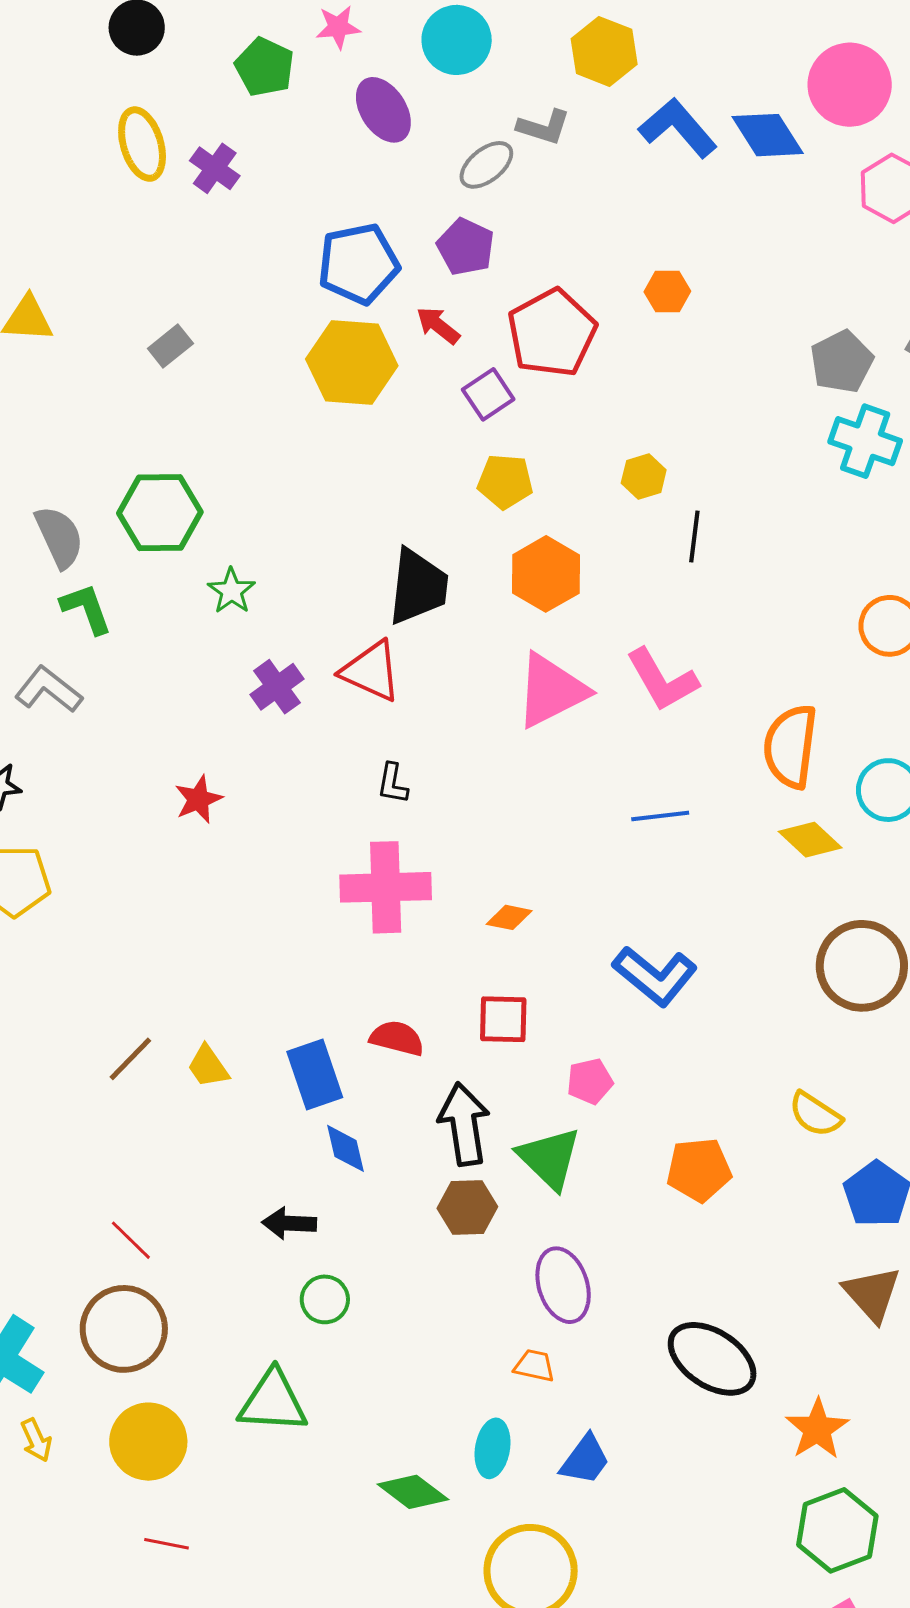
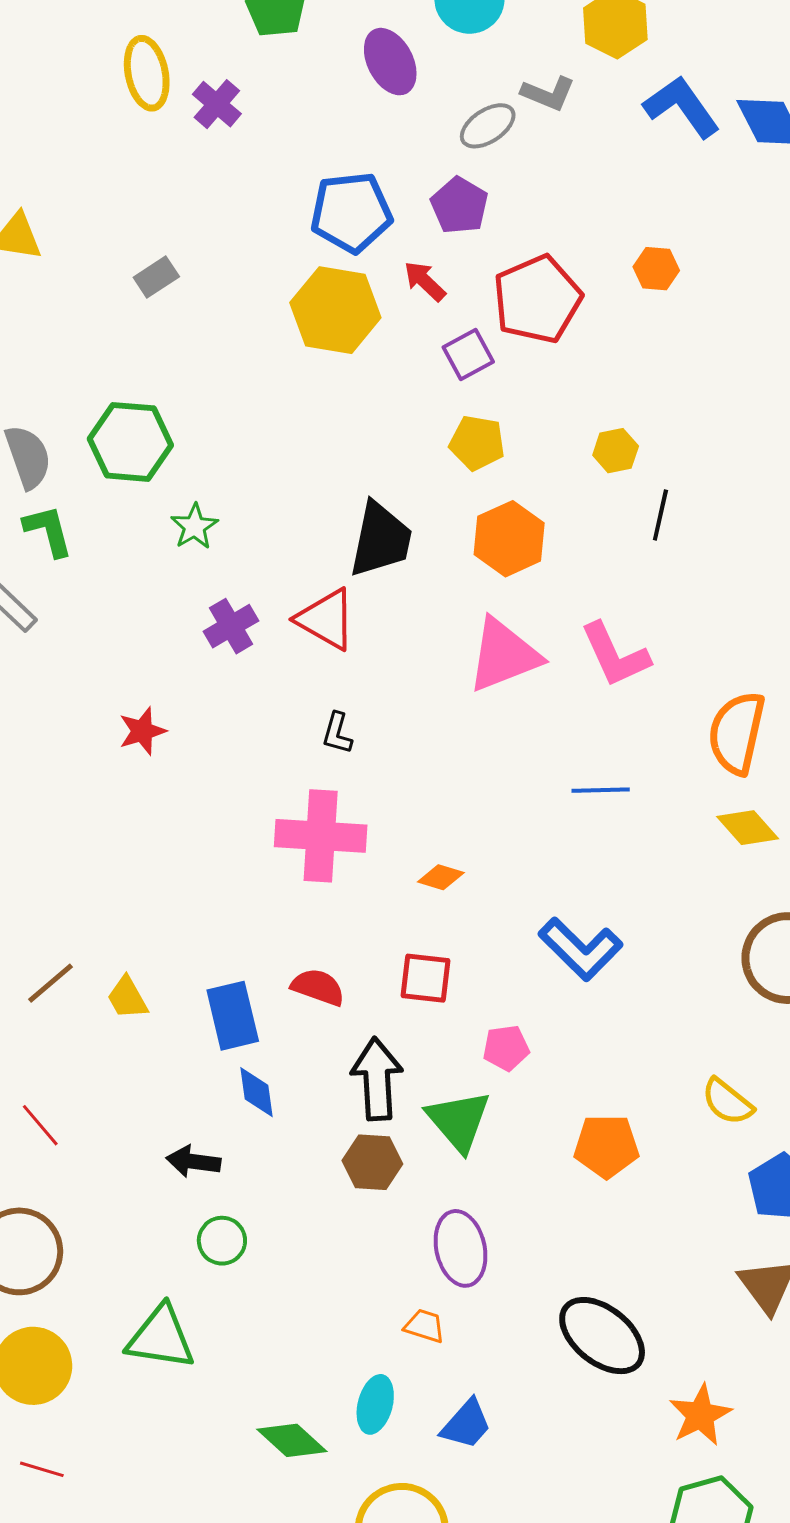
red line: (131, 1240) -> (40, 1125), moved

